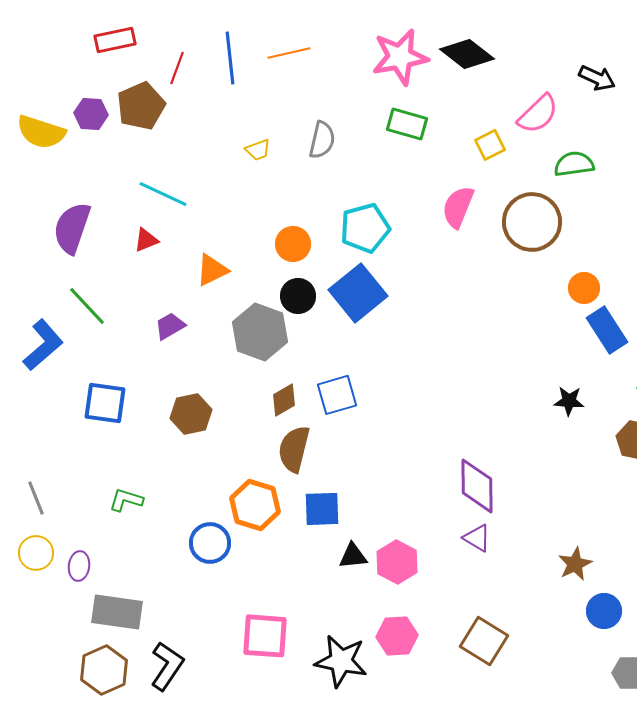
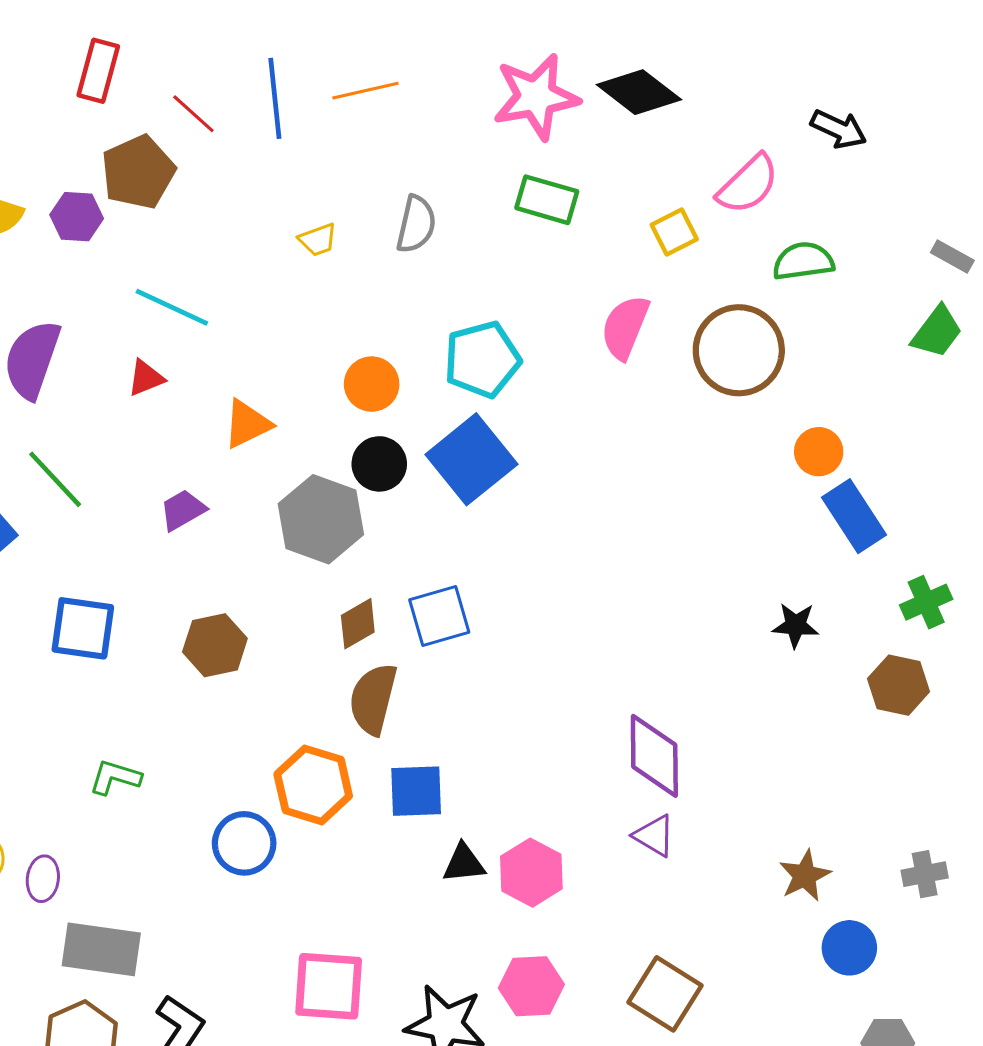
red rectangle: (115, 40) -> (98, 71), turned -63
red line: (177, 68) -> (193, 114), turned -68
purple hexagon: (91, 114) -> (77, 217), moved

